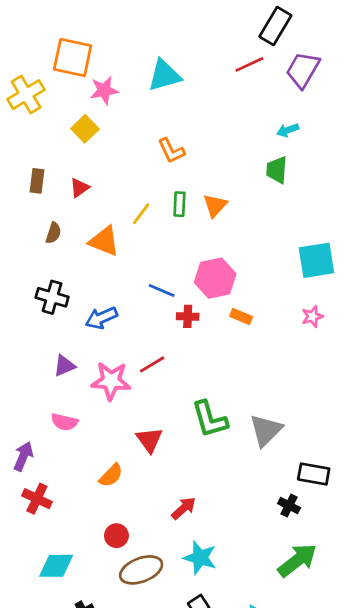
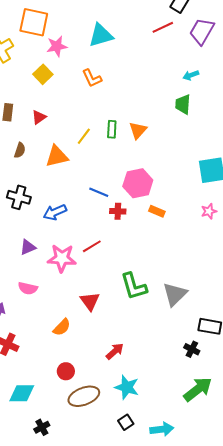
orange L-shape: (171, 151) -> (92, 78), moved
orange triangle: (104, 241) -> (57, 156), turned -35

